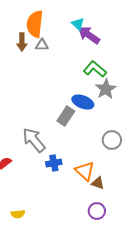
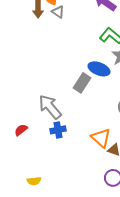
gray triangle: (42, 45) -> (58, 12), turned 32
blue cross: (54, 163) -> (58, 130), moved

